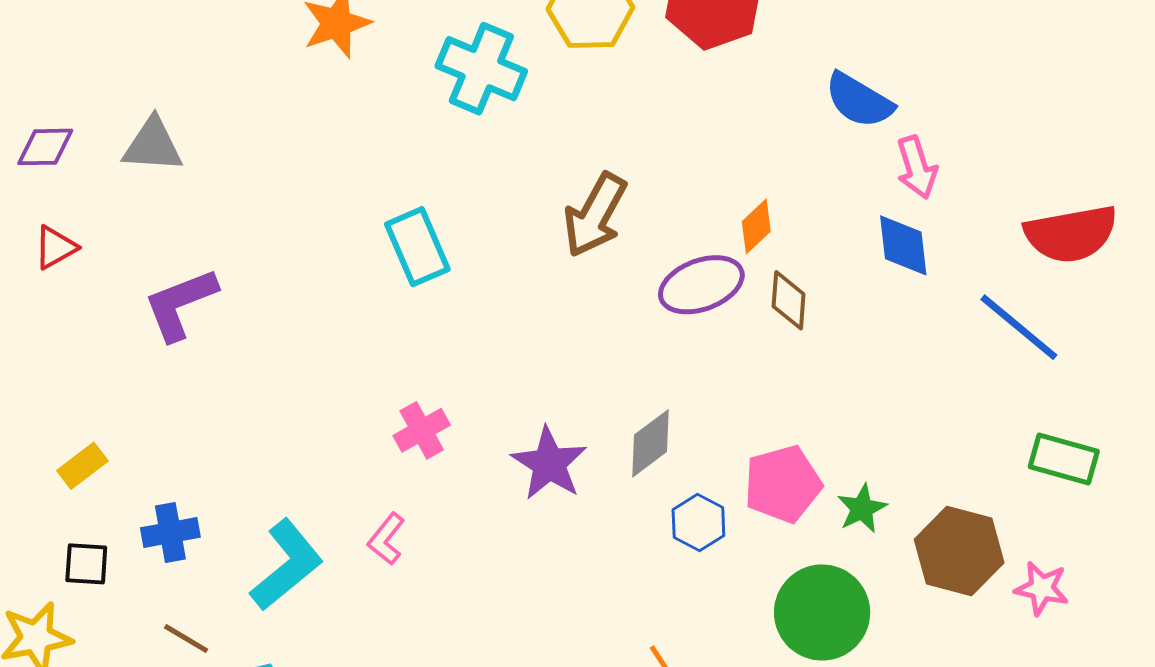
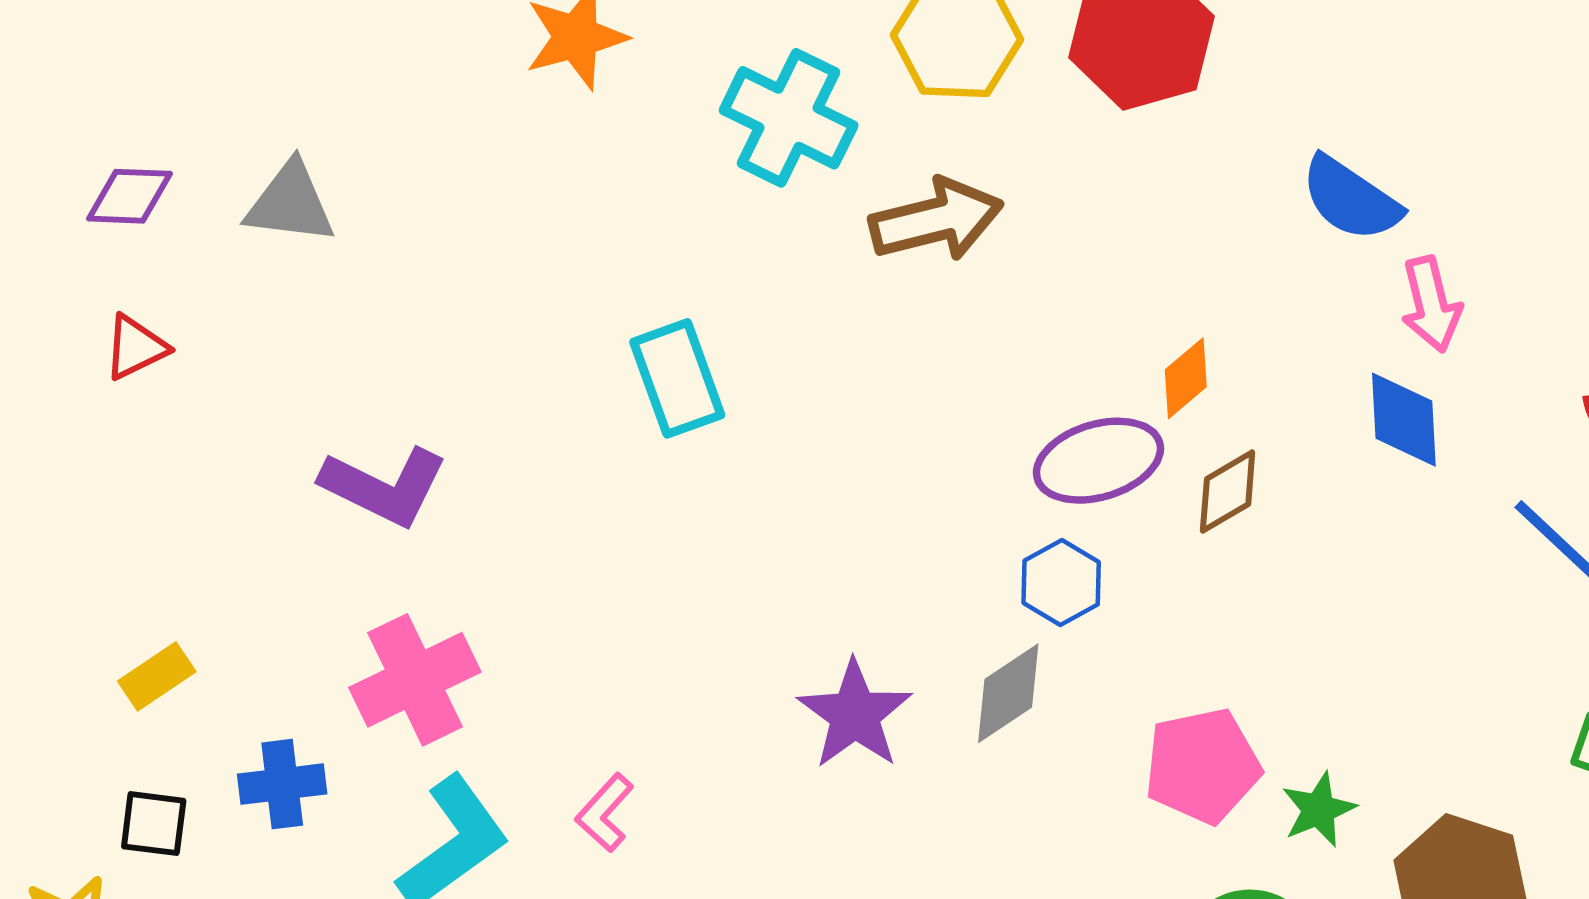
brown arrow: (595, 215) -> (936, 220), moved, turned -136
brown diamond: (789, 300) -> (1228, 492), turned 52
purple L-shape: (180, 304) -> (384, 486), moved, turned -136
pink cross: (422, 430) -> (415, 680), moved, size x1.5
blue hexagon: (698, 523) -> (1061, 583), moved

